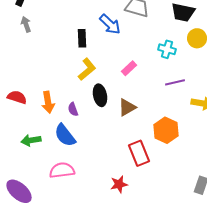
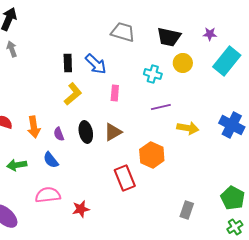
blue arrow: (110, 24) -> (96, 64), moved
pink rectangle: (129, 68) -> (115, 93), turned -42
black ellipse: (100, 95) -> (86, 132), moved
blue semicircle: (65, 135) -> (51, 160), size x0.7
red star: (119, 184) -> (81, 209), moved

